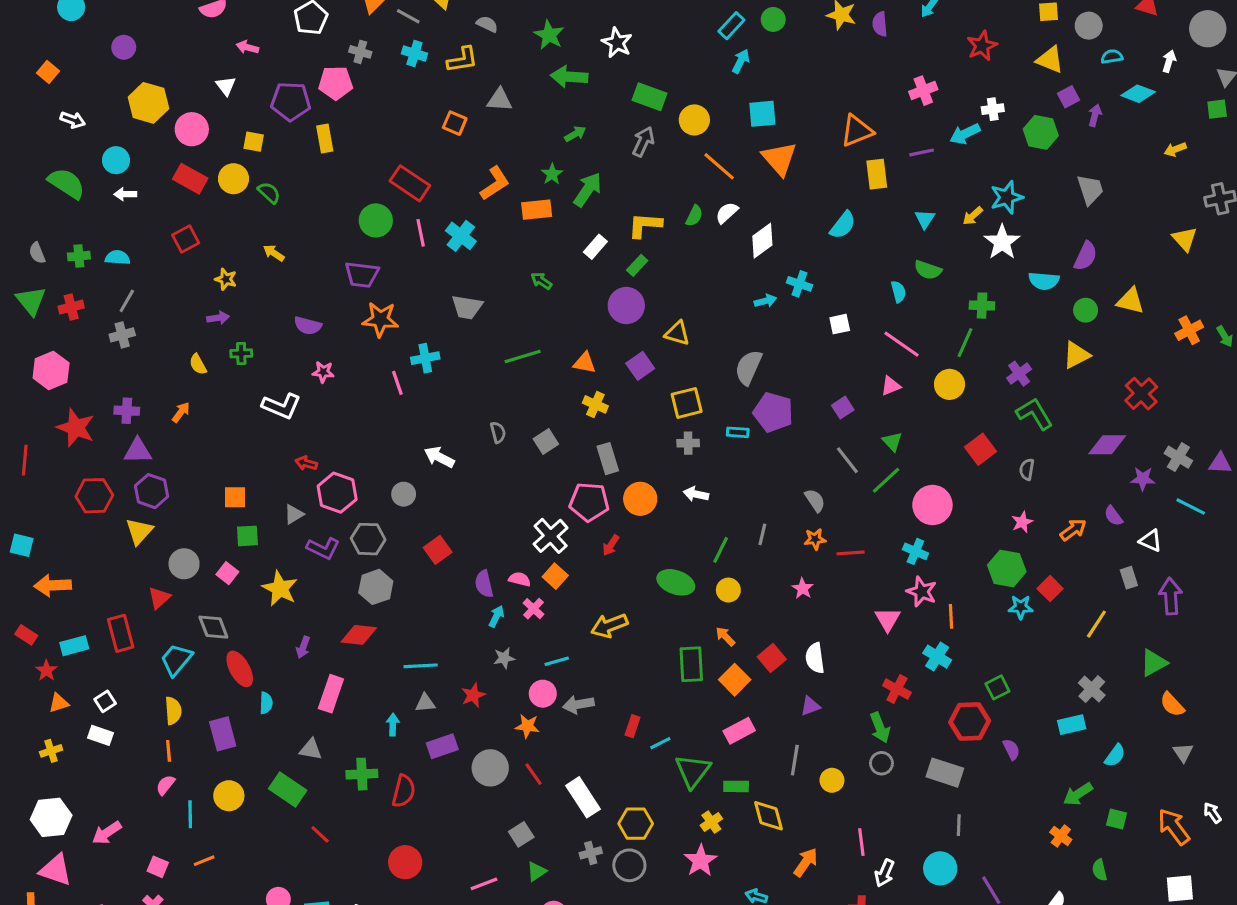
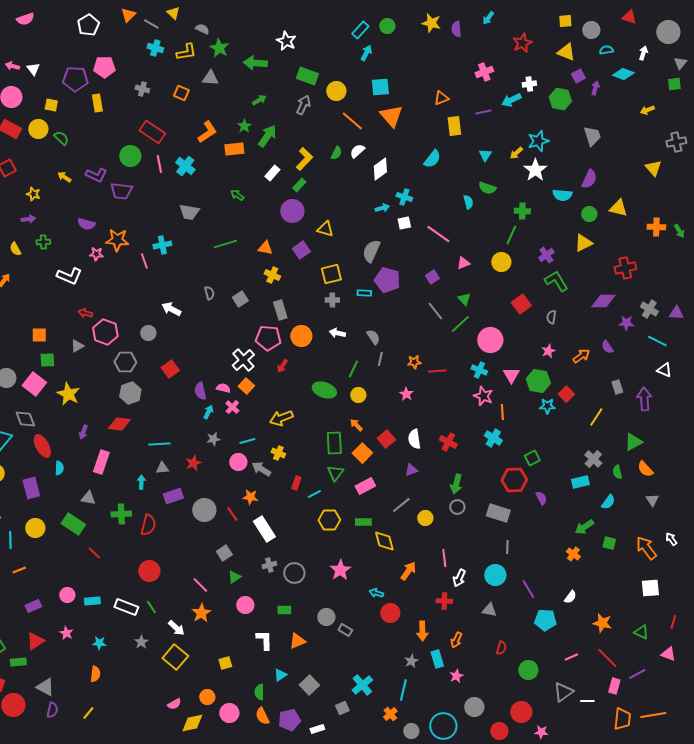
green star: (549, 35) -> (219, 48), moved
pink arrow: (247, 47) -> (12, 66), moved
gray cross: (360, 52) -> (142, 89), moved
orange triangle: (857, 131) -> (441, 98), size x0.7
yellow L-shape: (645, 225) -> (304, 159), turned 130
orange star: (380, 319) -> (117, 240), moved
white square: (840, 324) -> (404, 223), moved
orange cross: (1189, 330) -> (656, 227), turned 30
pink line: (902, 344) -> (438, 234), moved
red cross: (1141, 394) -> (625, 268), turned 30
gray semicircle: (815, 500) -> (373, 337), moved
white triangle: (1151, 541) -> (664, 370), moved
purple L-shape: (323, 548) -> (96, 175), moved
pink square: (227, 573) -> (34, 384), size x1.6
pink triangle: (888, 619) -> (511, 375), moved
red cross: (897, 689) -> (448, 442), moved
gray arrow: (578, 704) -> (261, 469), turned 42
orange star: (527, 726) -> (250, 497), moved
green arrow: (880, 728) -> (456, 484), turned 36
gray line: (795, 760) -> (401, 505), turned 42
green triangle: (693, 771) -> (335, 473), moved, size x0.7
yellow cross: (711, 822) -> (278, 453), moved, turned -32
yellow hexagon: (636, 824) -> (329, 520), moved
green semicircle: (1099, 870) -> (617, 472), moved
pink line: (484, 884) -> (200, 585), turned 66

